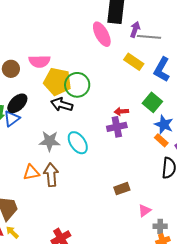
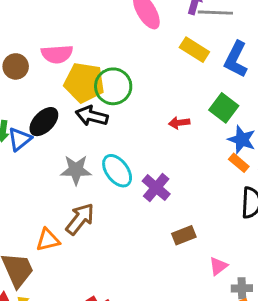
black ellipse: (17, 103) -> (44, 122), moved
purple cross: (117, 127) -> (156, 188), moved, turned -36
orange triangle: (31, 173) -> (48, 240), moved
brown arrow: (51, 175) -> (80, 219), turned 45

